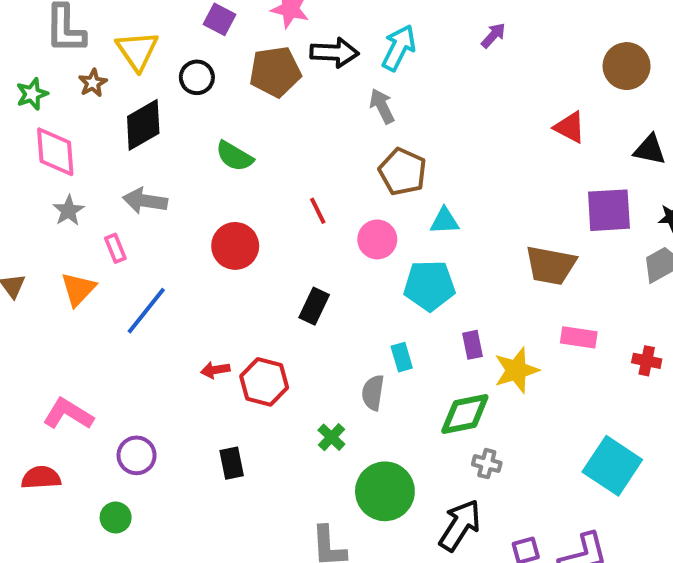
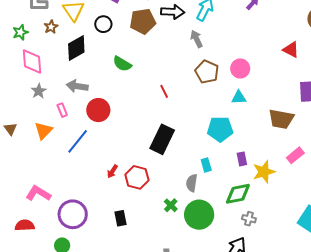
cyan triangle: (445, 221) -> (239, 97), moved
pink circle: (377, 239) -> (240, 69), moved
red circle: (235, 246) -> (98, 110), moved
black rectangle: (314, 306) -> (162, 139), size x1.6
pink rectangle: (579, 337) -> (295, 155), turned -48
red arrow: (215, 370) -> (112, 171), turned -48
purple circle: (137, 455) -> (73, 214), size x1.5
green circle: (385, 491) -> (199, 215), moved

